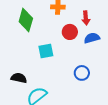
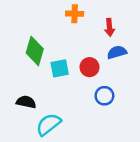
green diamond: (26, 20) -> (35, 51), moved
red circle: (70, 32) -> (90, 67), moved

